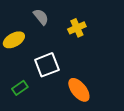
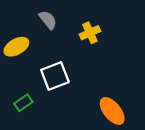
orange ellipse: (79, 90) -> (112, 111), moved

